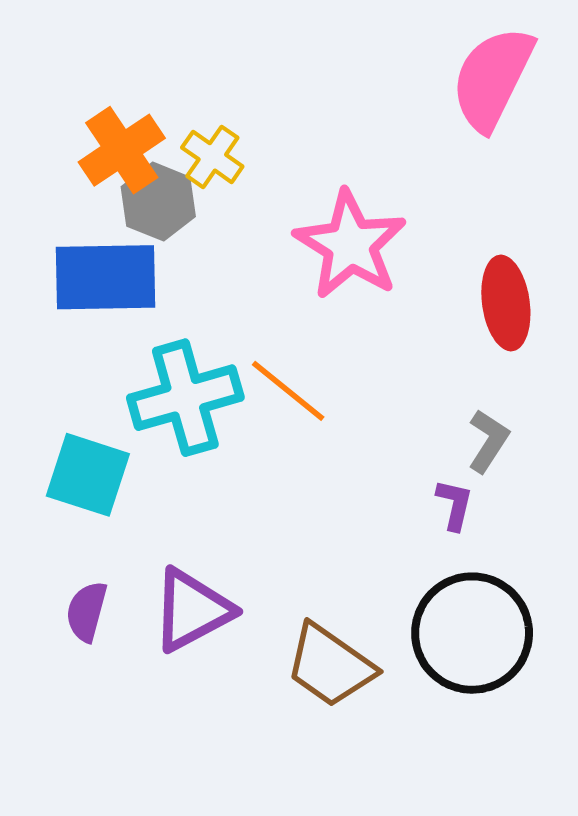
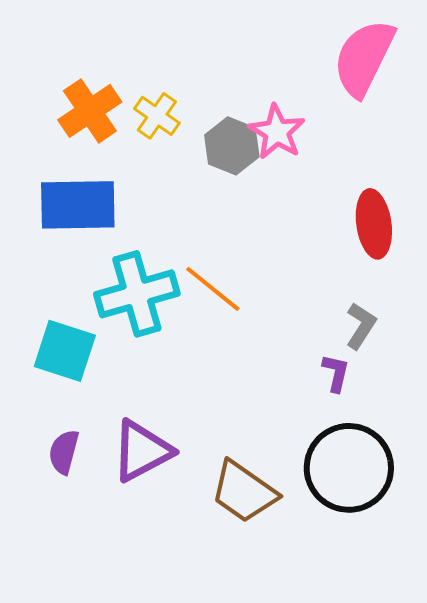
gray hexagon: (158, 202) -> (232, 146), moved
pink star: (350, 245) -> (277, 132), moved, size x0.7

